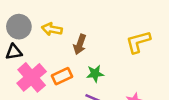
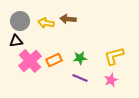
yellow L-shape: (138, 42) -> (114, 56), moved
brown arrow: (80, 44) -> (68, 19), moved, turned 77

